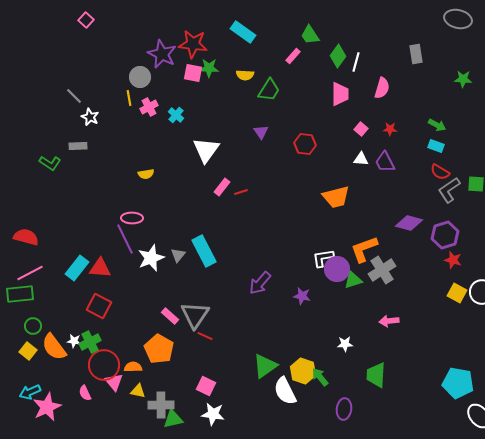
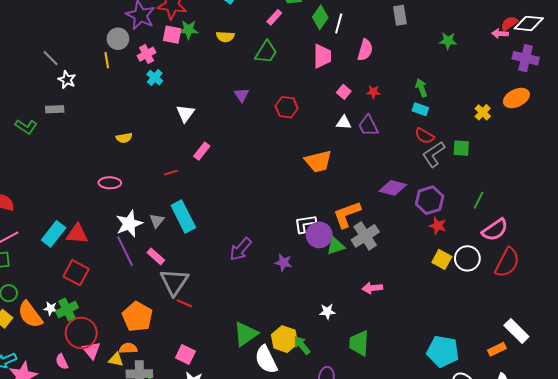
green trapezoid: (269, 90) -> (266, 52), moved
pink cross: (149, 107) -> (147, 54), moved
green arrow: (437, 125) -> (421, 88), turned -138
white triangle: (206, 150) -> (185, 113), size x0.7
red line: (241, 192) -> (171, 173), moved
purple line: (125, 239) -> (125, 251), moved
pink rectangle: (170, 316) -> (156, 256), moved
orange semicircle: (133, 367) -> (128, 348), moved

